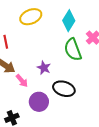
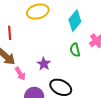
green semicircle: (73, 50) -> (75, 50), size x0.6

